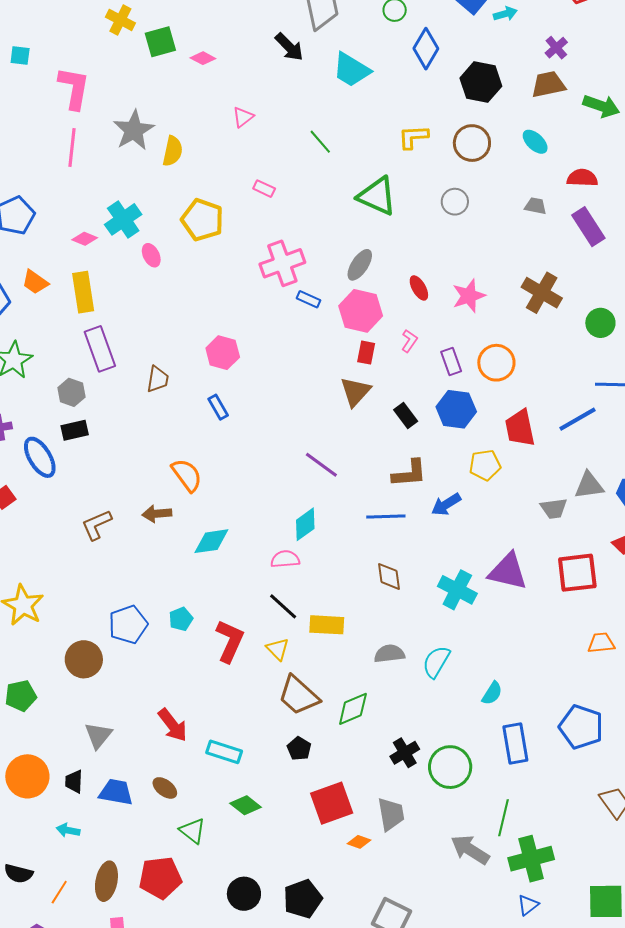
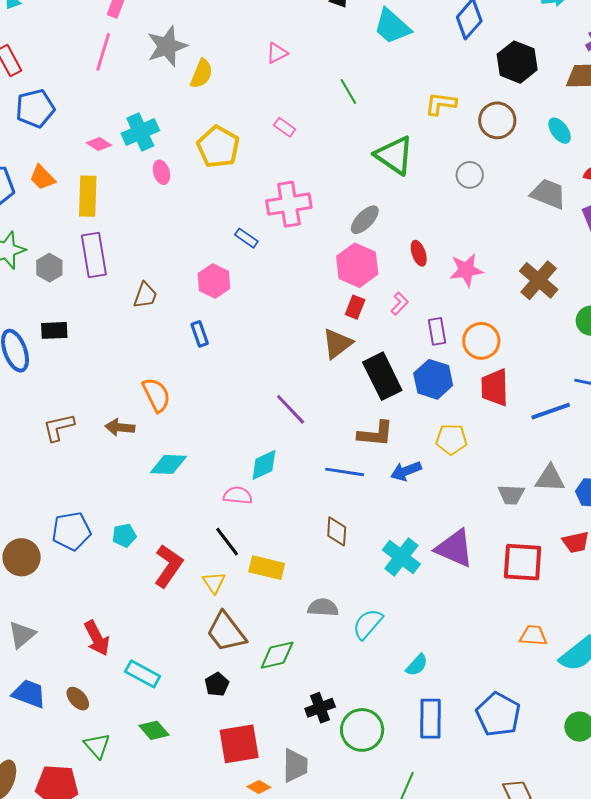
gray trapezoid: (535, 206) -> (548, 194), size x1.6
blue rectangle: (308, 299) -> (246, 238), moved
gray hexagon: (71, 392) -> (49, 268), moved
black rectangle: (406, 416) -> (382, 376), size x1.8
red trapezoid: (520, 428) -> (495, 387), moved

